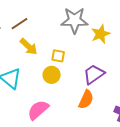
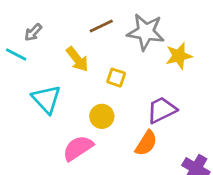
brown line: (19, 24) -> (101, 26), moved
yellow circle: (52, 75) -> (102, 116), moved

